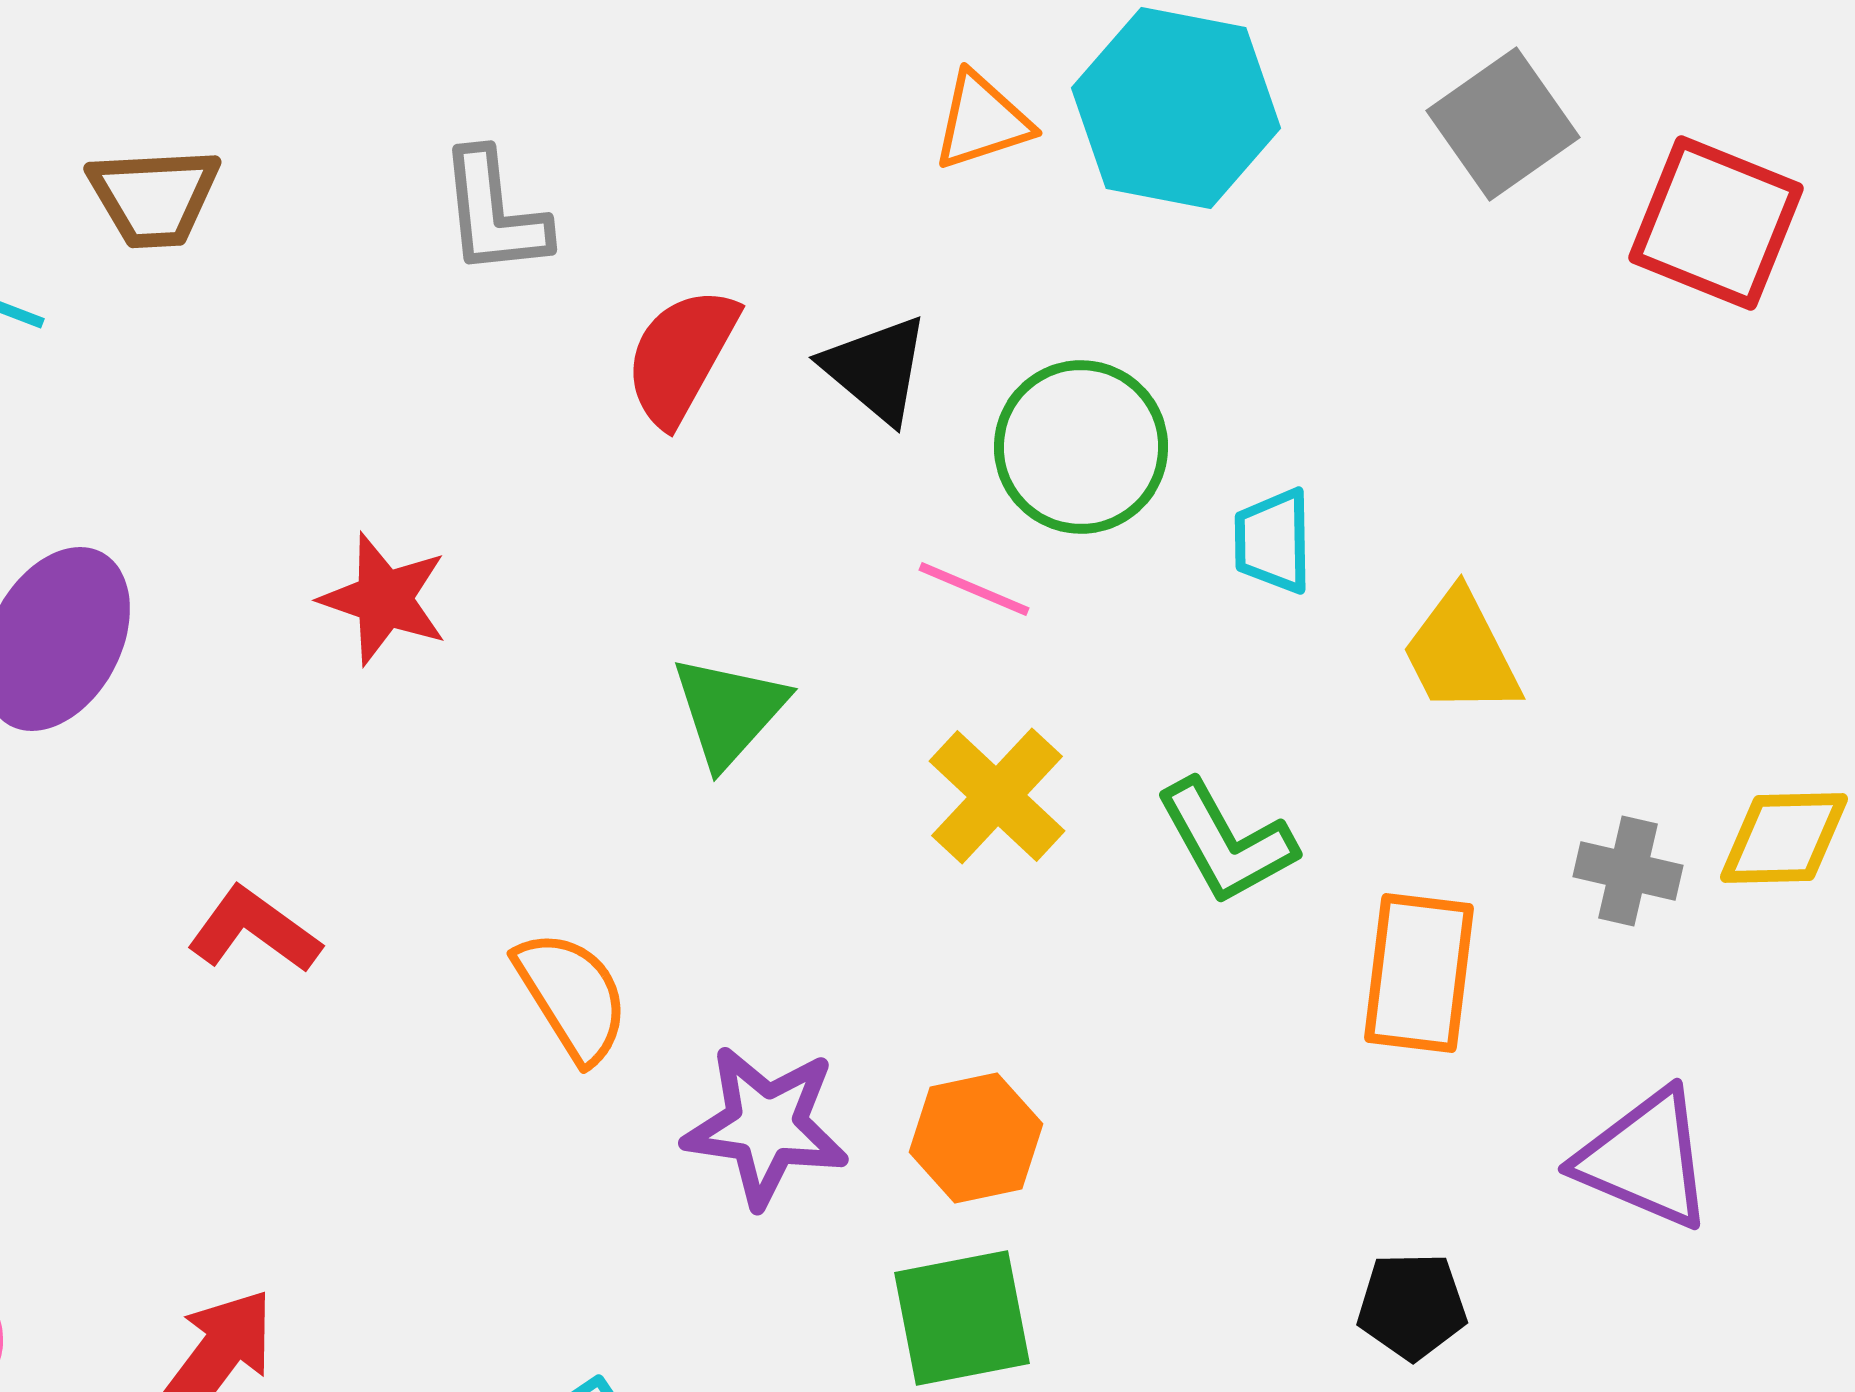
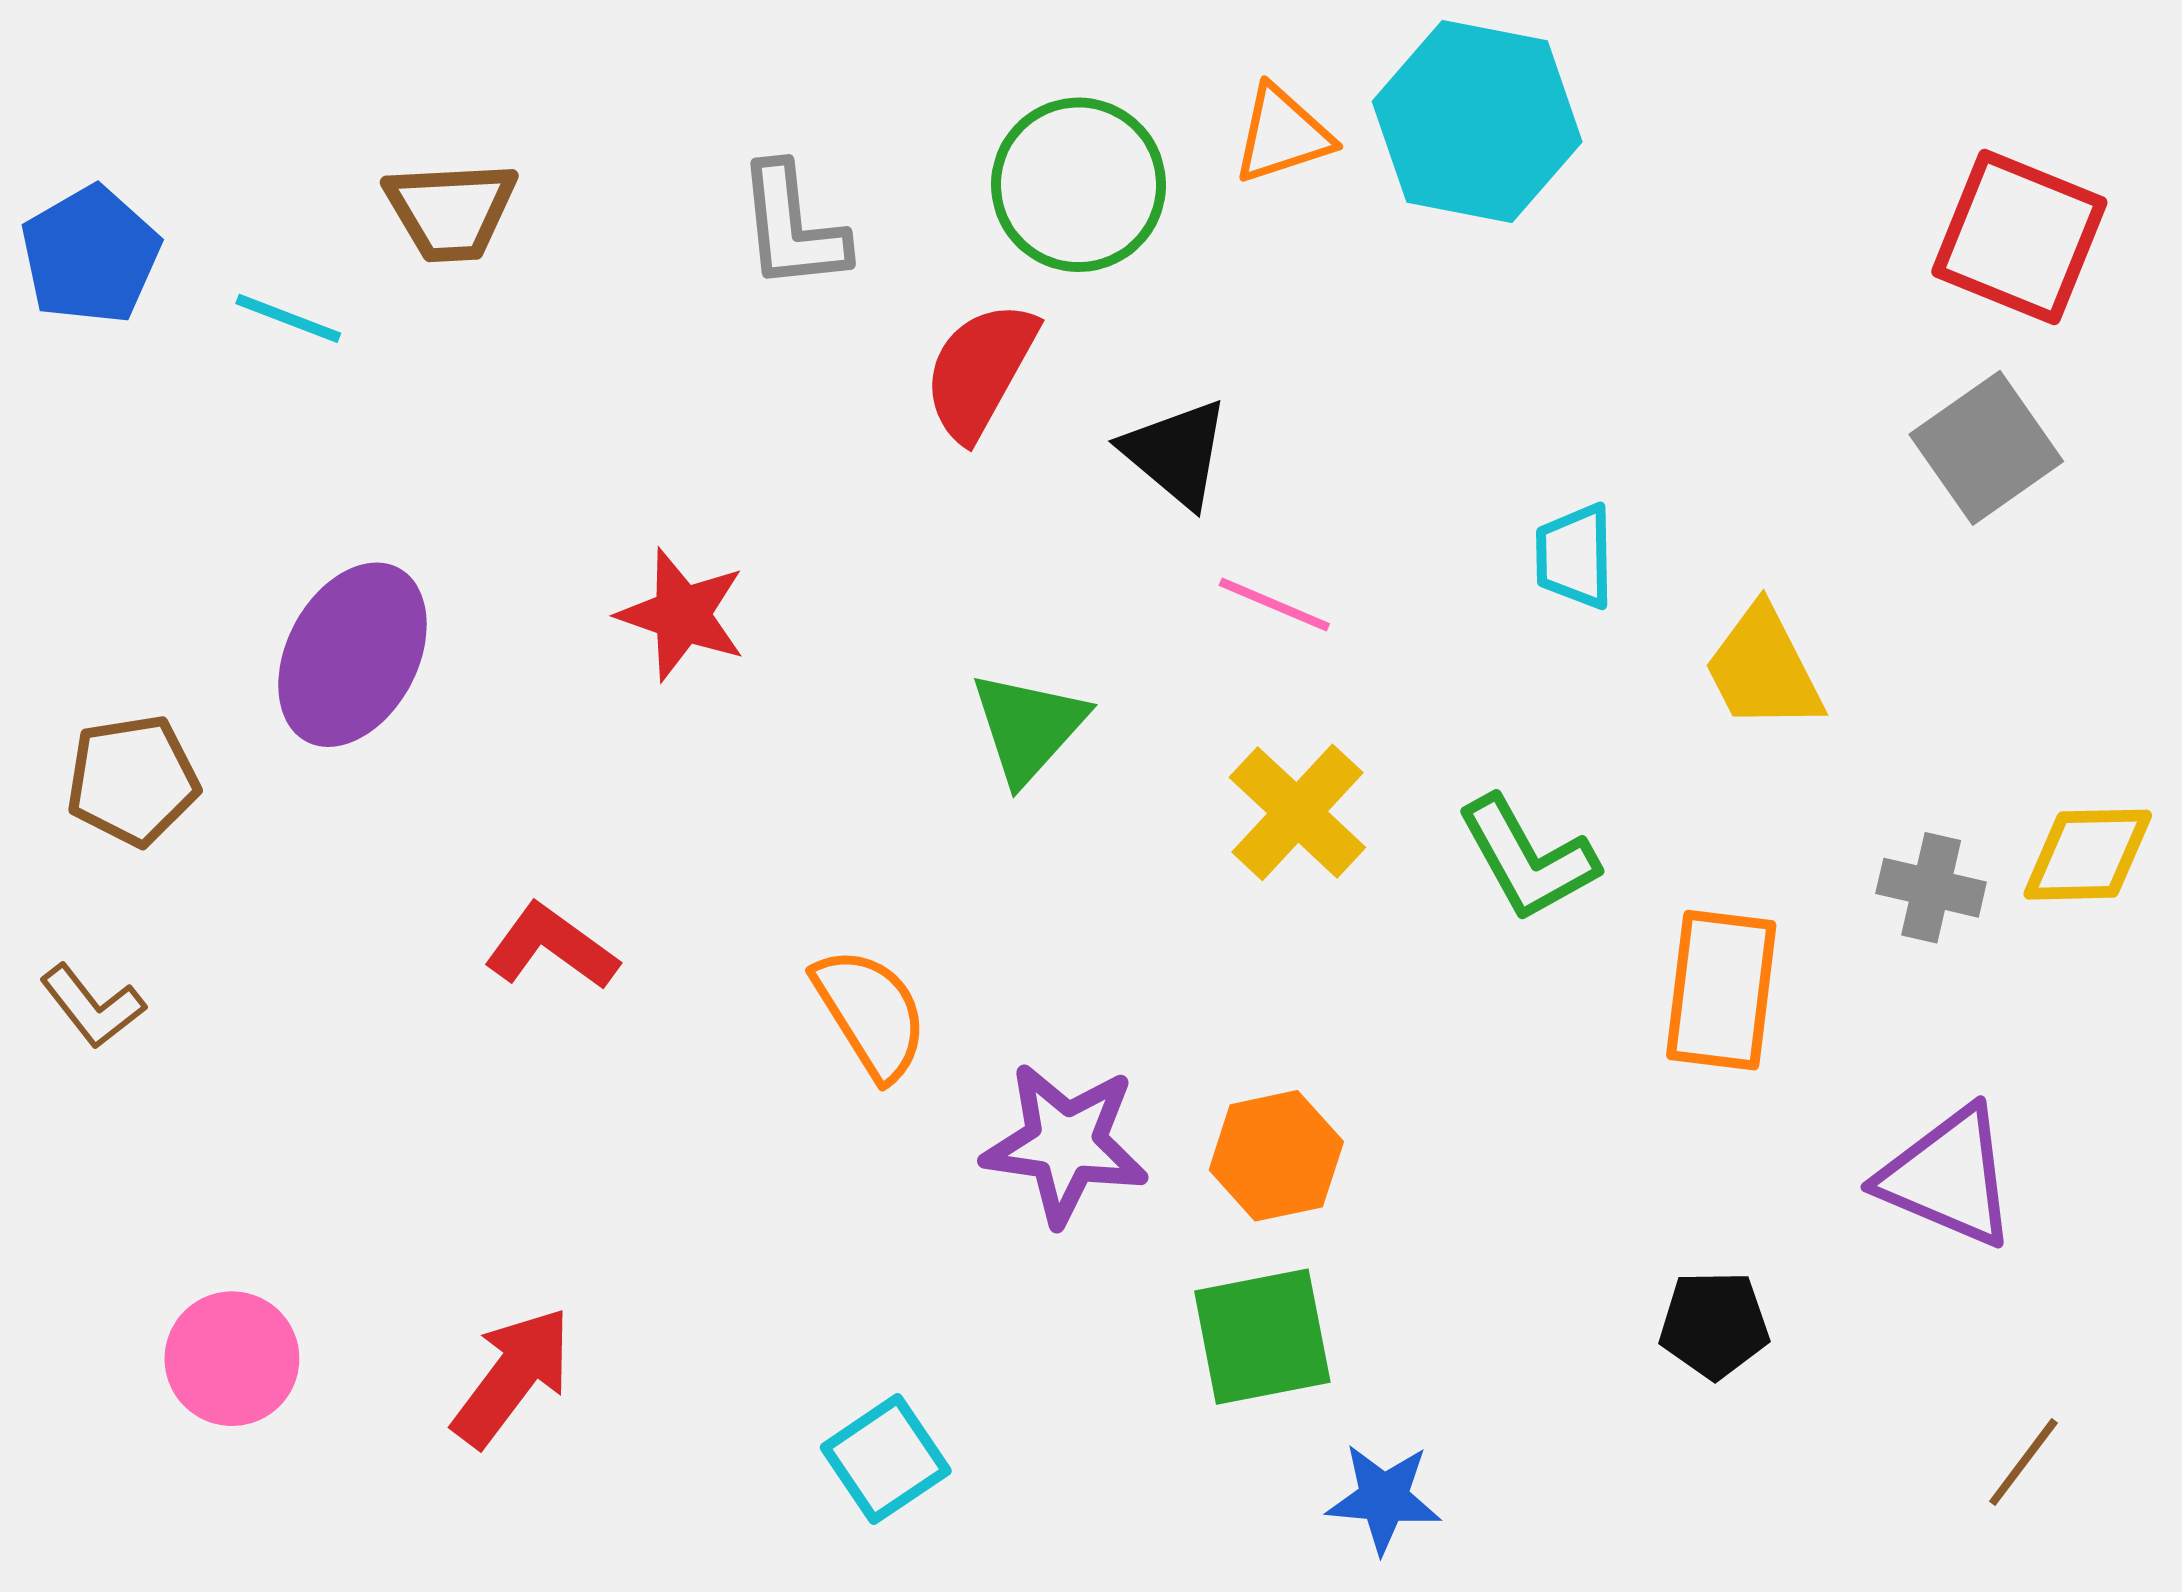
gray square: (1503, 124) -> (1986, 448), moved
black triangle: (876, 369) -> (1176, 453), moved
green circle: (1081, 447) -> (1079, 185), moved

